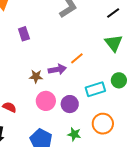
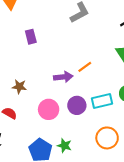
brown star: (36, 76) -> (19, 87), moved
purple circle: (70, 104) -> (77, 105), moved
green star: (74, 134) -> (64, 146), moved

